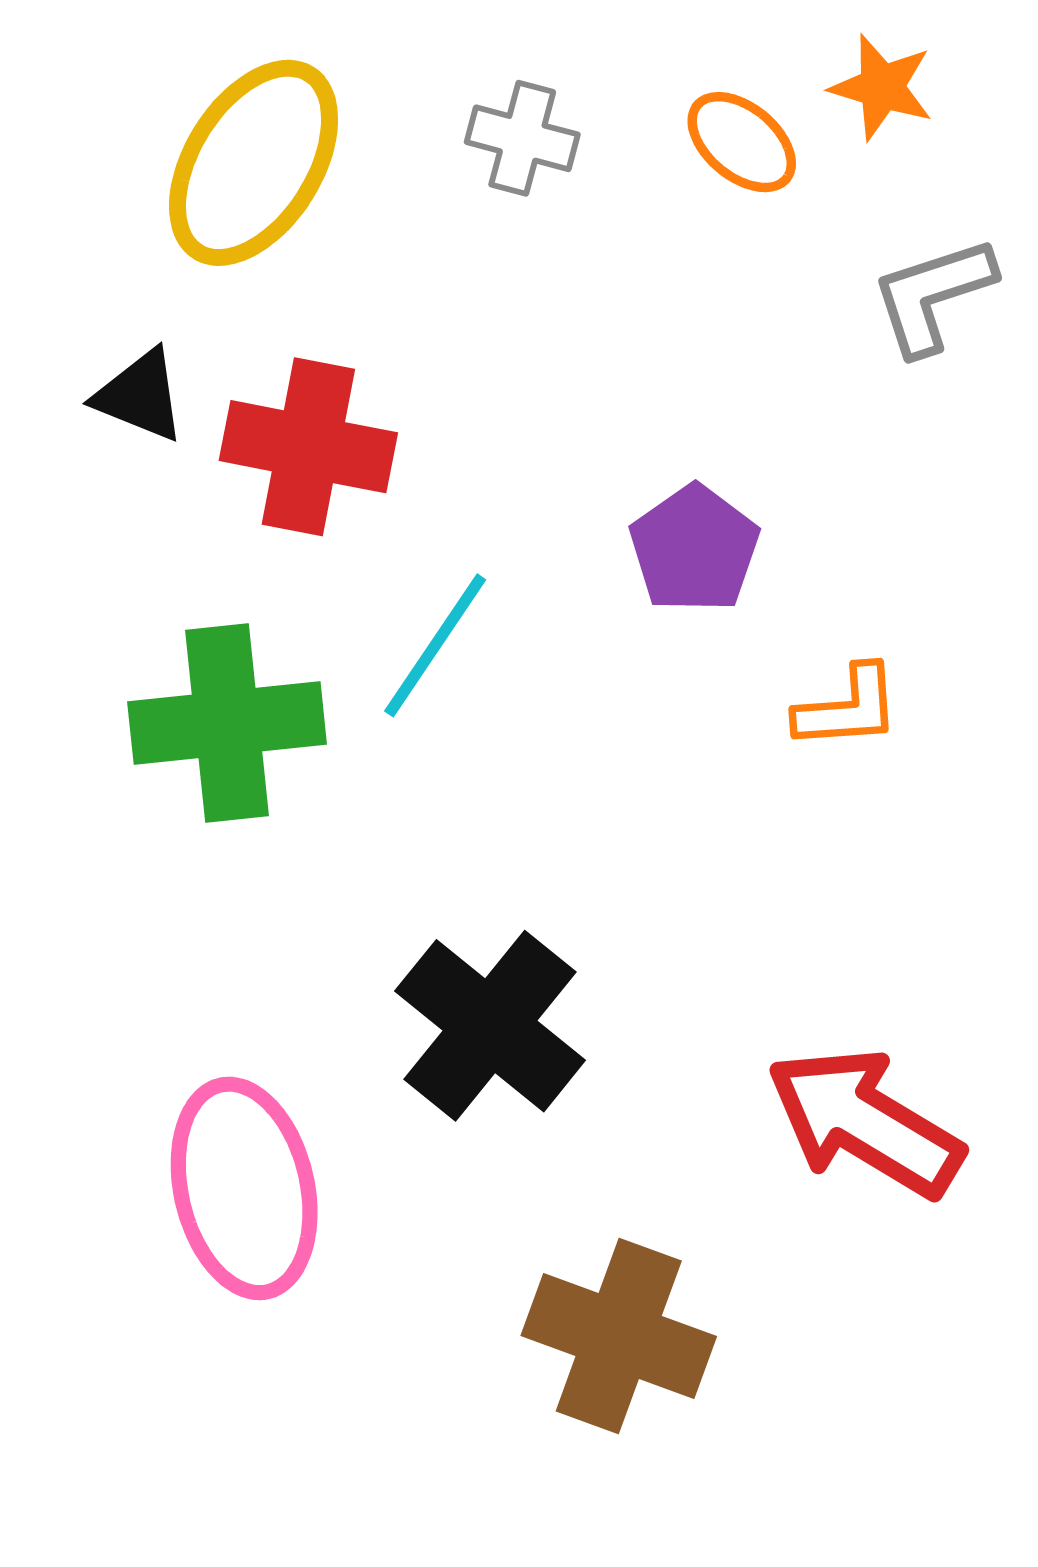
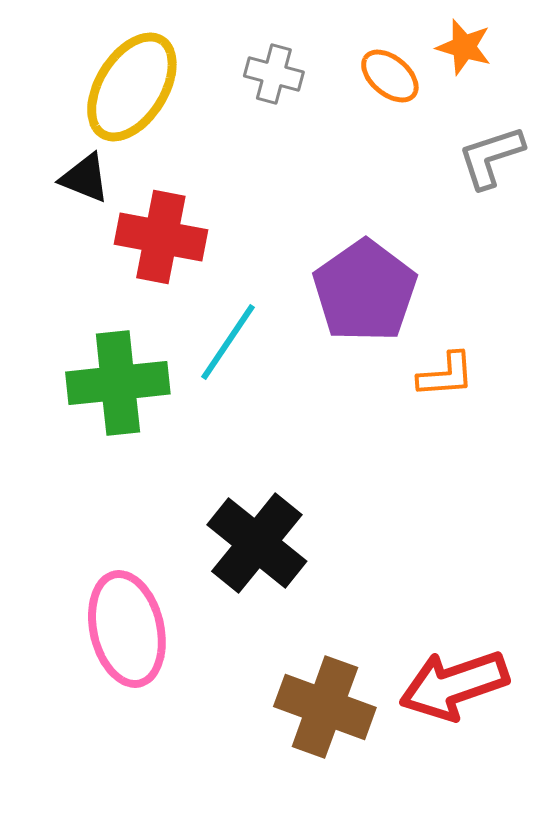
black triangle: (140, 396) -> (85, 178), moved
purple pentagon: (694, 549) -> (365, 291), size x1.5
red arrow: (865, 1122) -> (454, 685), moved, turned -50

